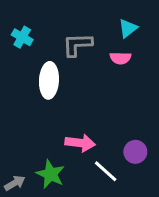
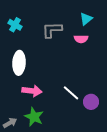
white ellipse: (49, 80) -> (19, 63), moved
pink arrow: (80, 143) -> (32, 91), moved
white line: (106, 171) -> (71, 93), moved

